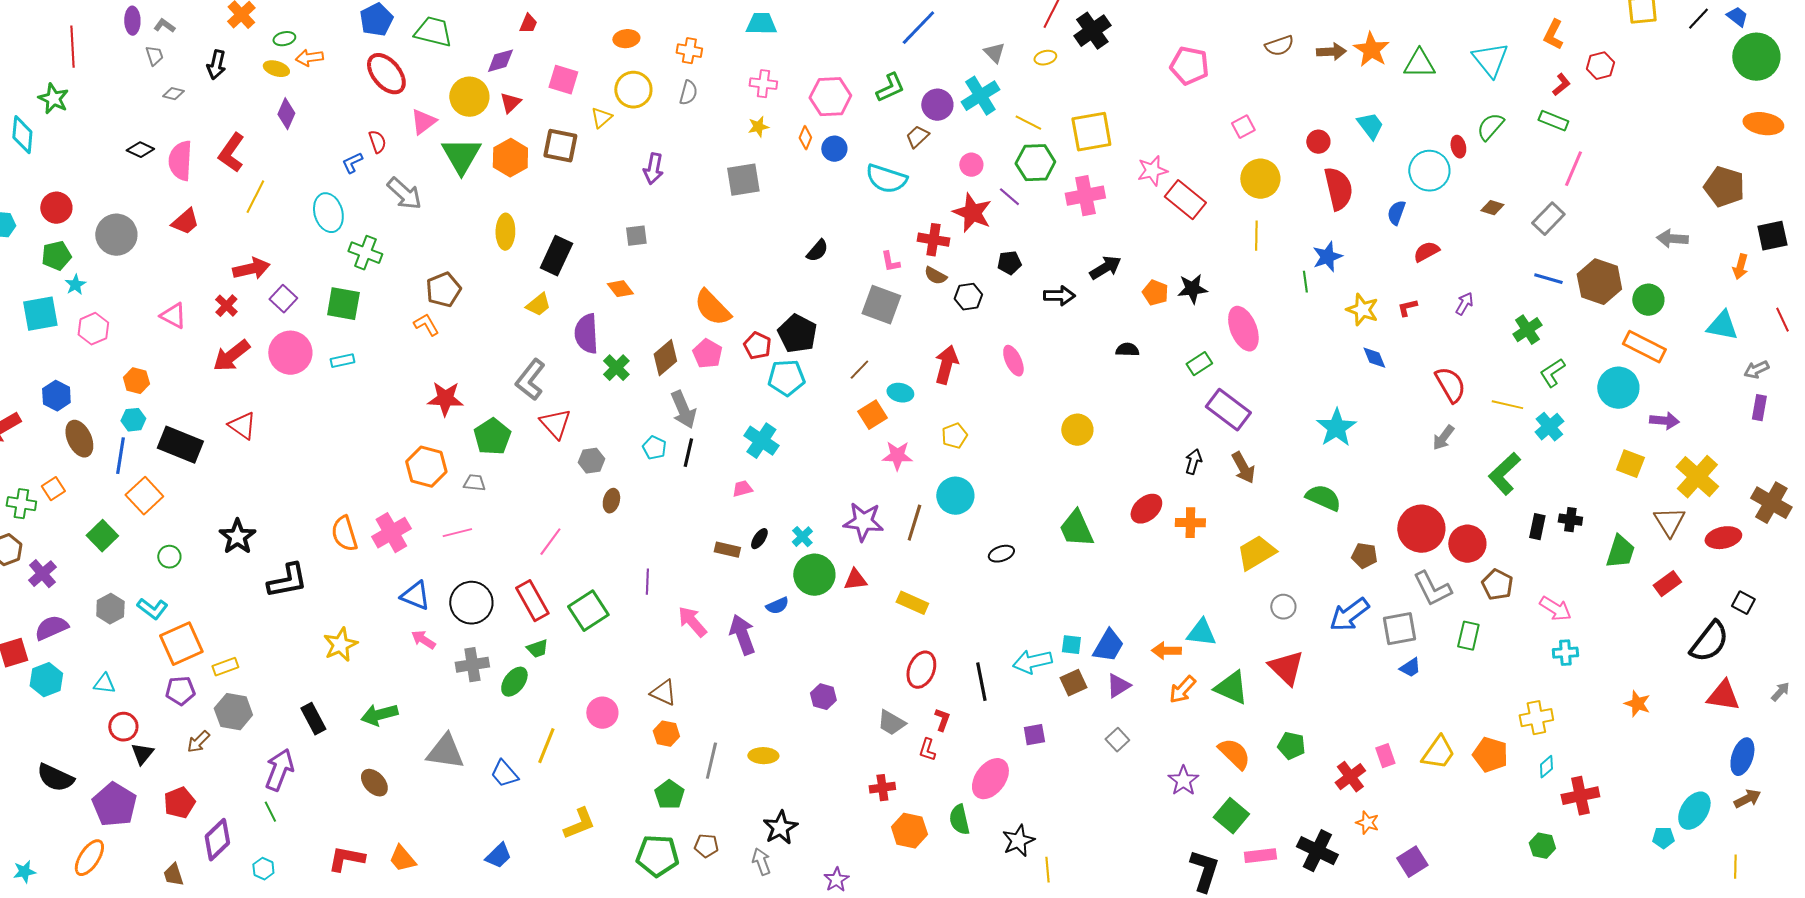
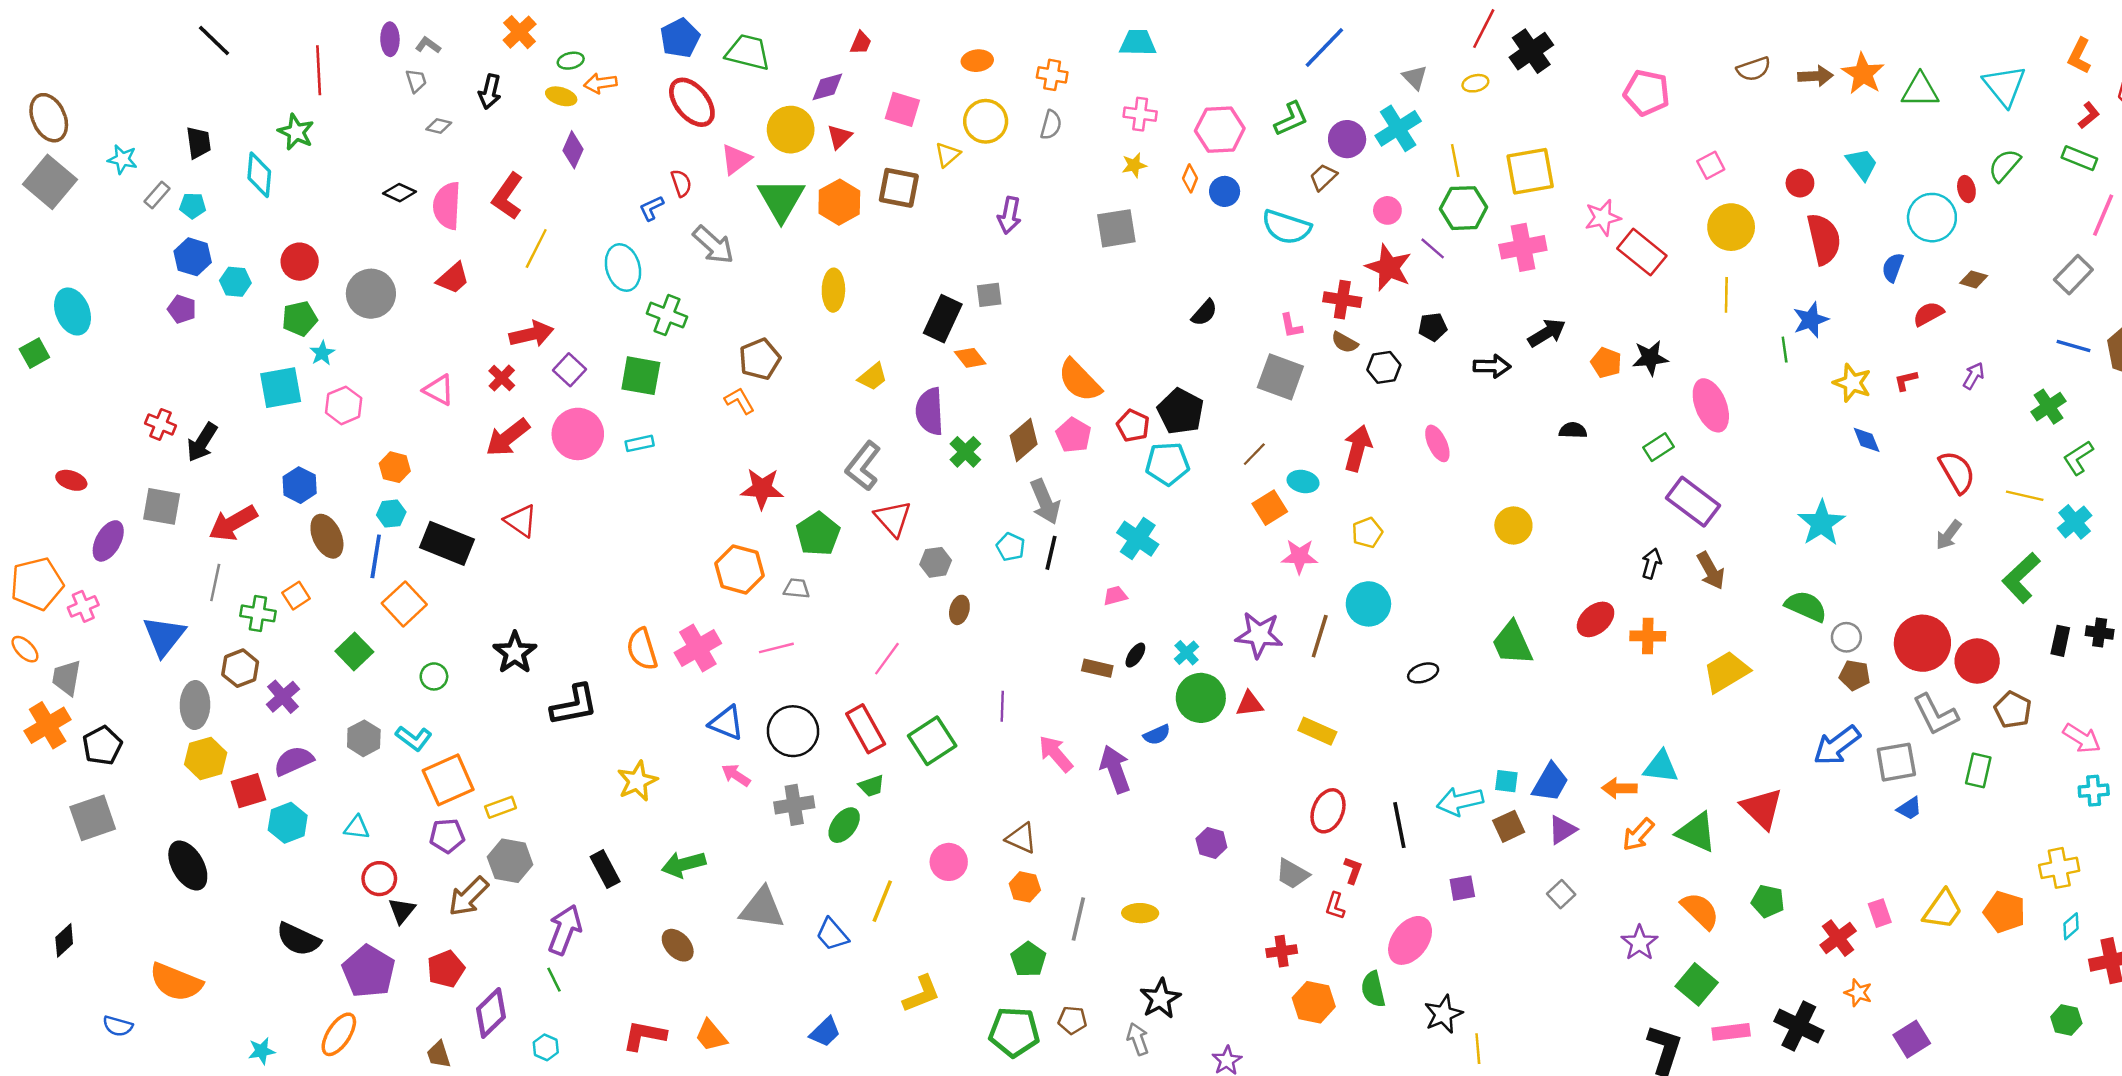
yellow line: (1028, 123) -> (1455, 161), turned 52
brown diamond: (1492, 208) -> (1974, 279), moved
black rectangle: (556, 256) -> (943, 319), moved
gray circle: (1283, 607) -> (1846, 637), moved
brown arrow: (198, 742) -> (468, 896), size x1.5

